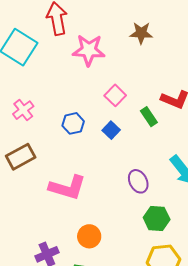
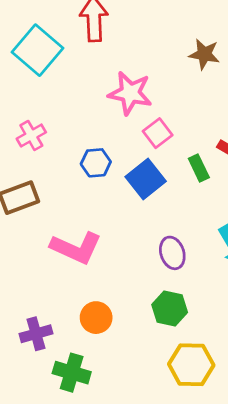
pink star: (89, 50) -> (130, 93), moved
blue square: (111, 130) -> (146, 179), size x1.6
green hexagon: (157, 218) -> (170, 308), moved

